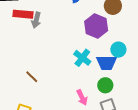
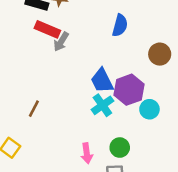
purple hexagon: (96, 26) -> (129, 90), moved
blue trapezoid: (106, 63) -> (102, 81), moved, turned 45
brown line: (32, 77) -> (34, 109), turned 56

